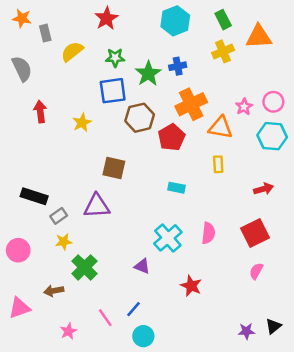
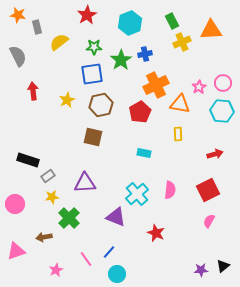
green rectangle: (223, 20) -> (172, 21), moved
cyan hexagon: (175, 21) -> (130, 23), moved
brown hexagon: (140, 118) -> (101, 105), moved
purple triangle: (97, 206) -> (85, 183), moved
purple triangle: (142, 266) -> (116, 217), size x1.5

